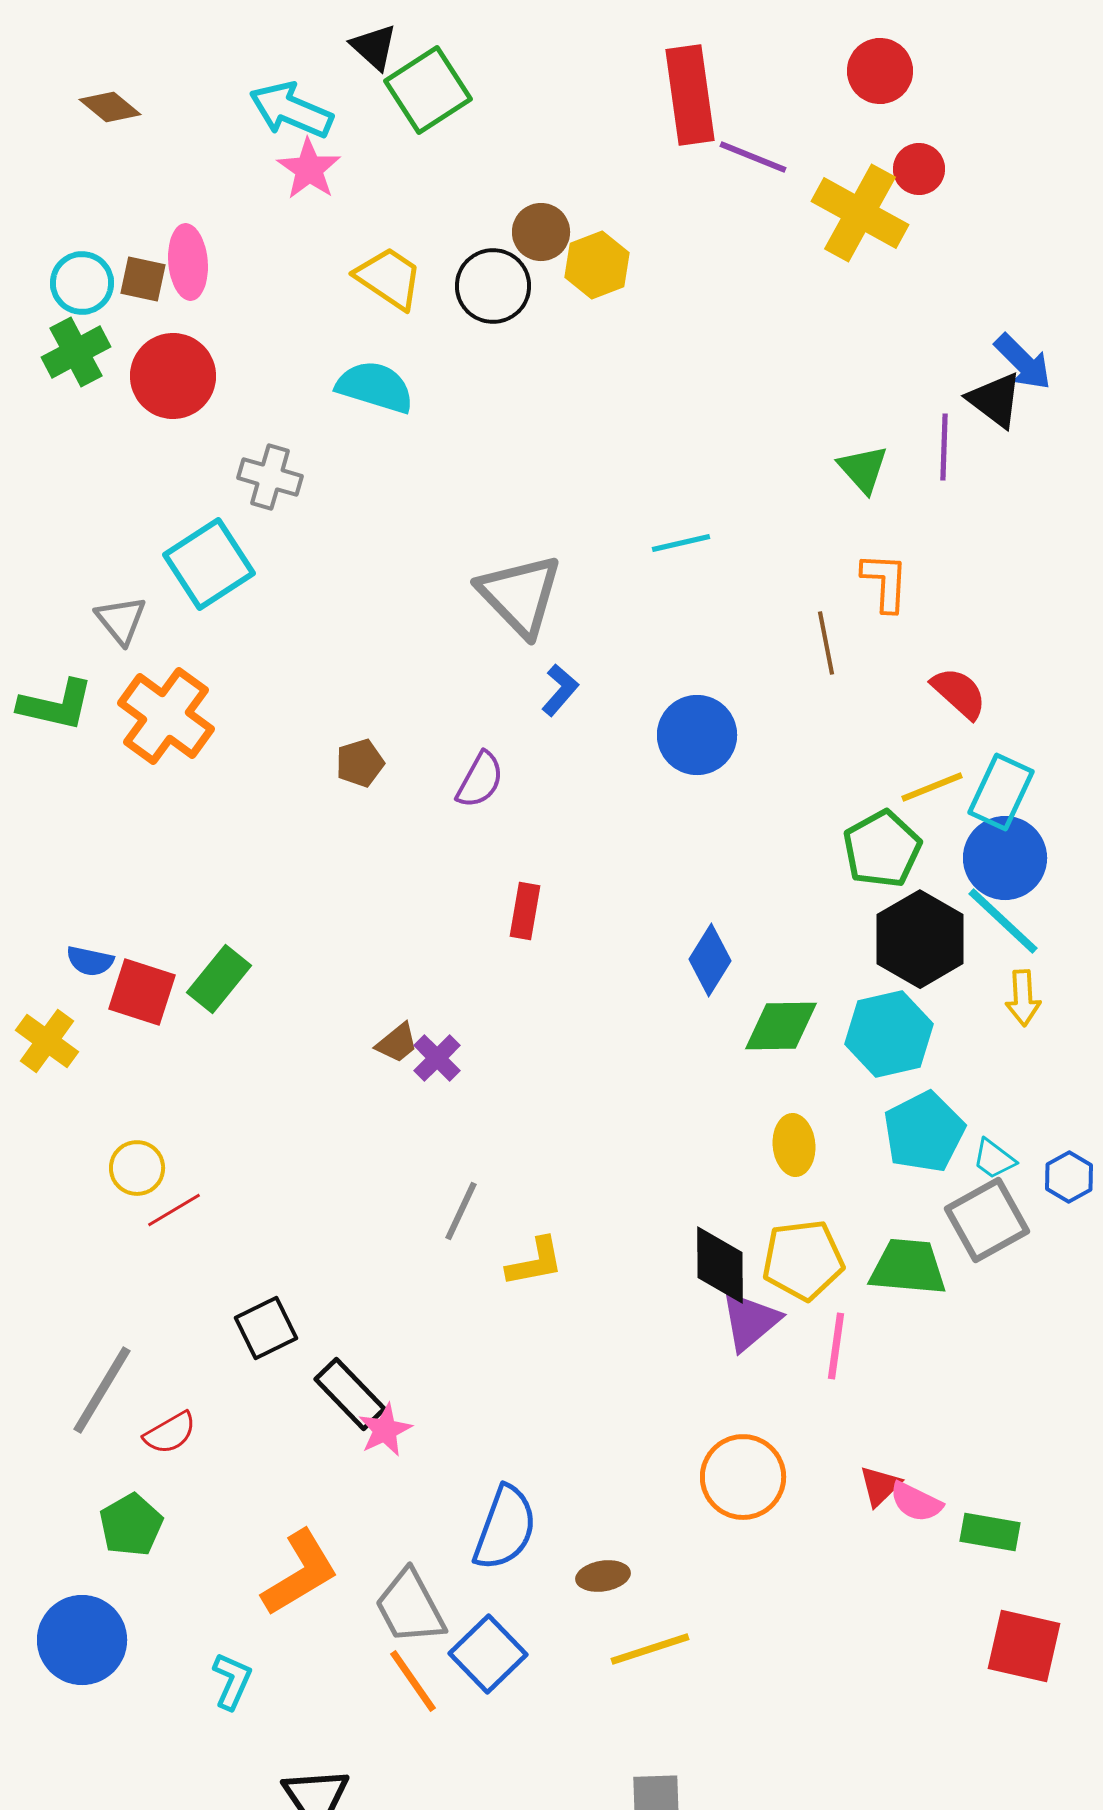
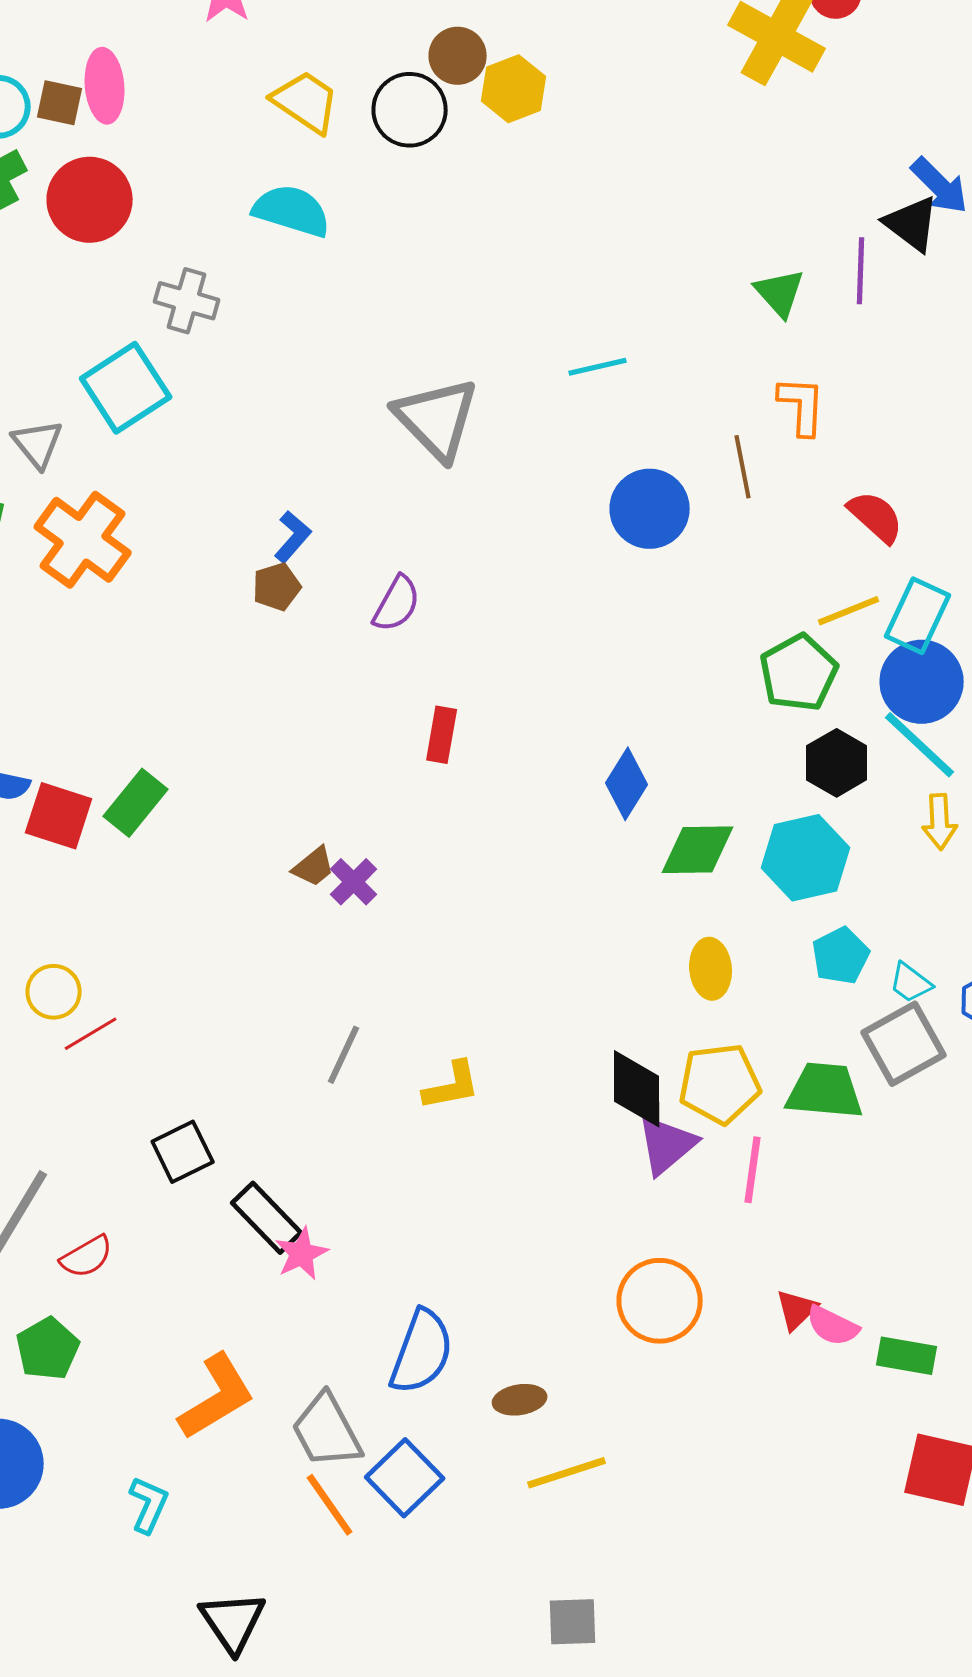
blue L-shape: (560, 690) -> (293, 537), moved
blue circle: (697, 735) -> (650, 509), moved
black hexagon: (920, 939) -> (837, 763), size x0.7
cyan pentagon: (924, 1132) -> (841, 956), size x0.7
gray line: (461, 1211) -> (344, 1055), moved

